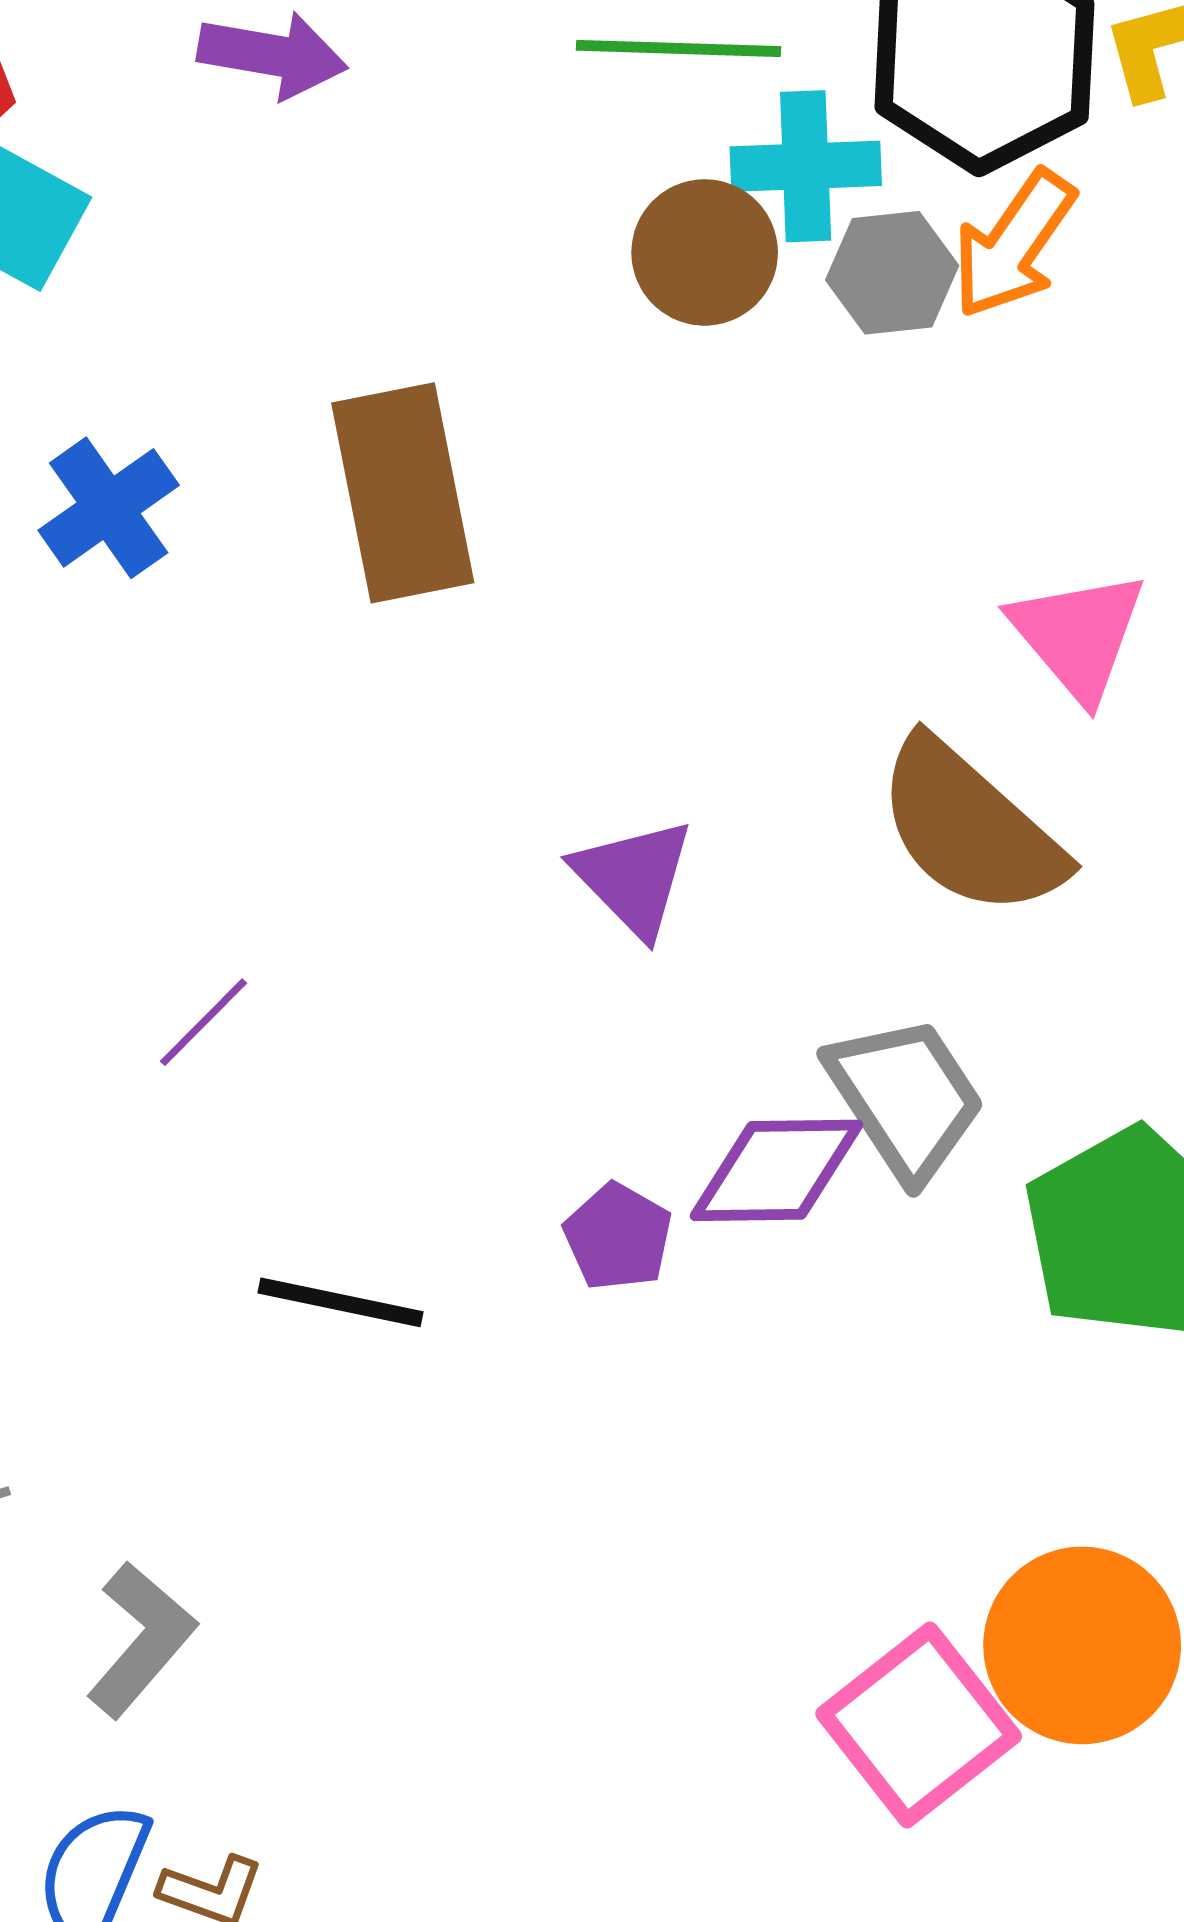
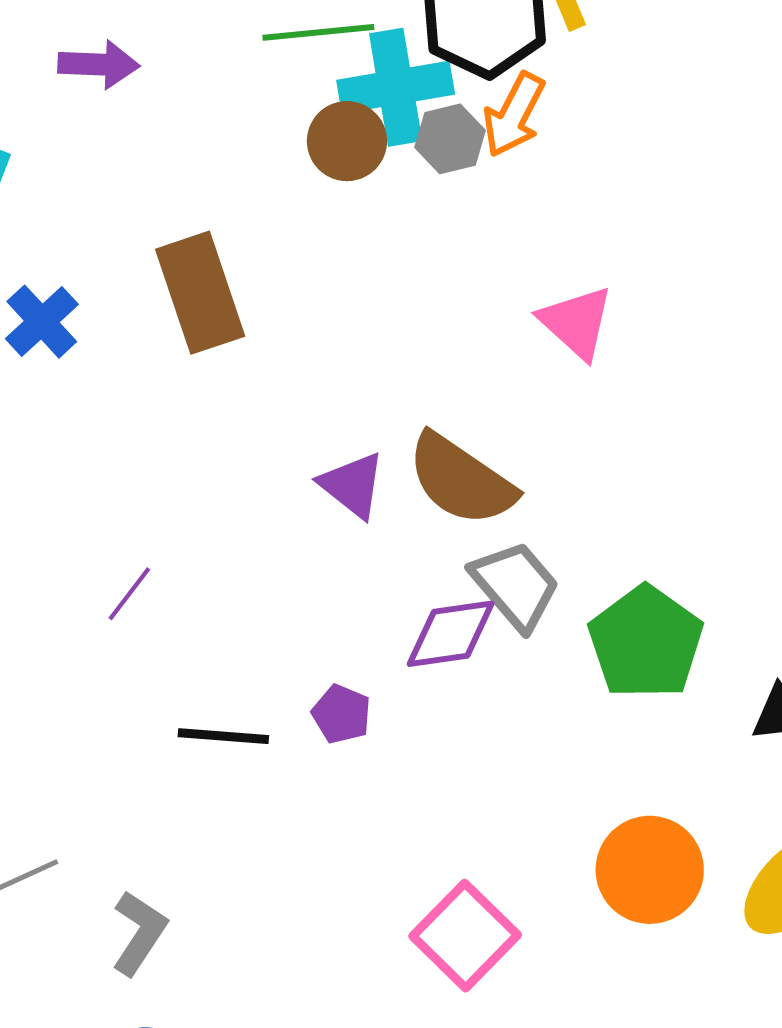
cyan cross: (806, 166) -> (396, 87), size x1.4
brown semicircle: (970, 828) -> (461, 480), moved
purple pentagon: (618, 1237) -> (341, 714), moved
pink square: (919, 1725) -> (465, 936), moved

